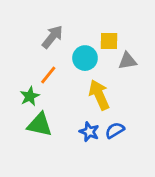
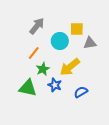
yellow arrow: (99, 95) -> (70, 67), turned -105
green star: (30, 96) -> (43, 69), moved
blue star: (89, 132) -> (55, 85), moved

